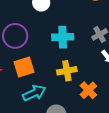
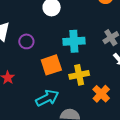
purple circle: (15, 36) -> (26, 41), size x0.6
orange square: (24, 67) -> (51, 65), moved

